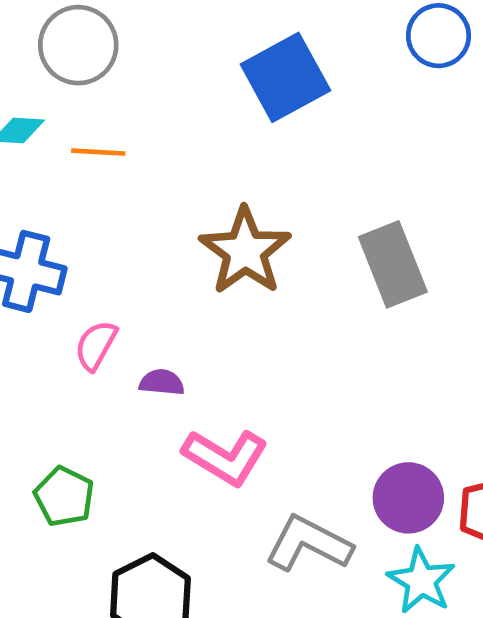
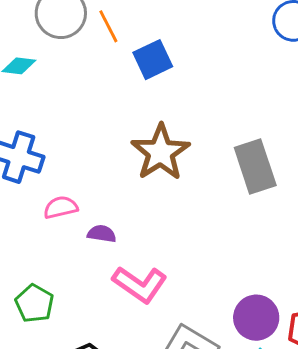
blue square: (285, 77) -> (153, 60), moved, size x0.7
orange line: (98, 152) -> (108, 26), moved, turned 56
pink semicircle: (96, 345) -> (61, 207), turned 44

